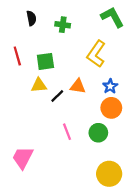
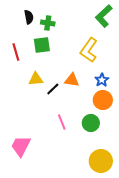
green L-shape: (112, 17) -> (104, 16), turned -105
green cross: (63, 25) -> (48, 23), moved
green square: (45, 61) -> (42, 45), moved

